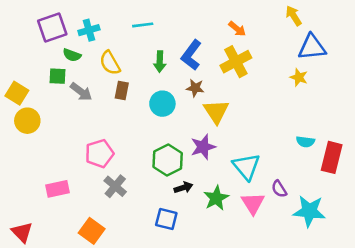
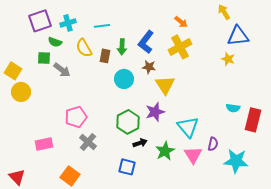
cyan line: (143, 25) -> (102, 26), moved
brown rectangle: (122, 91) -> (105, 56), moved
purple semicircle: (279, 189) -> (213, 144), turned -136

